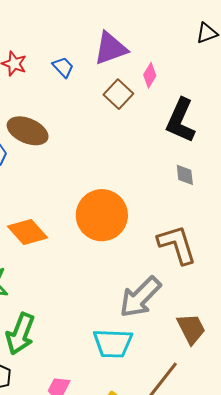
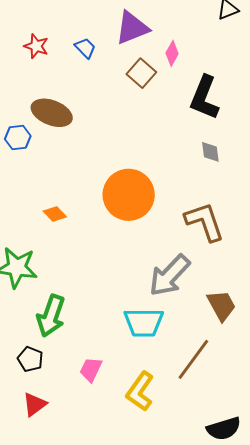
orange diamond: (27, 232) -> (55, 214), size x0.6

